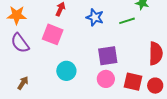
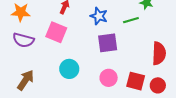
purple semicircle: (20, 43) -> (23, 40), turned -40
purple square: (108, 56) -> (108, 43), moved
brown arrow: (23, 83) -> (26, 80), size x1.5

